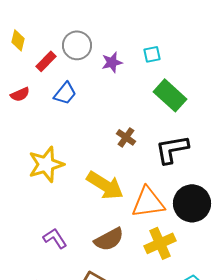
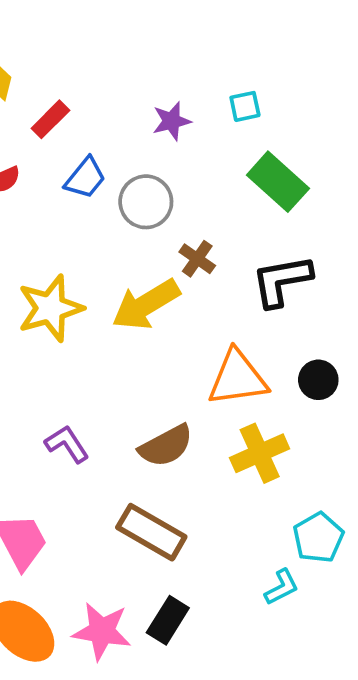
gray circle: (77, 45) -> (146, 202), moved
yellow arrow: (105, 185) -> (146, 305), moved, turned 117
black circle: (192, 203) -> (318, 380), size x0.6

